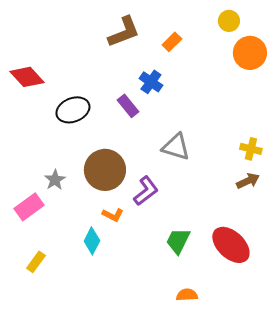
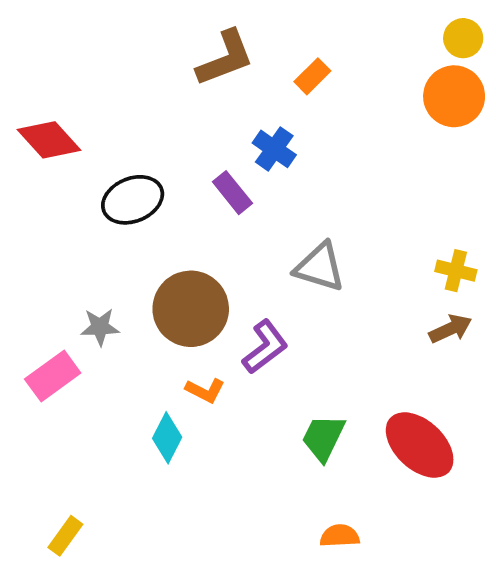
yellow circle: (229, 21) -> (463, 38), moved
gray star: (55, 180) -> (100, 327), turned 30
yellow rectangle: (36, 262) -> (65, 536), moved

